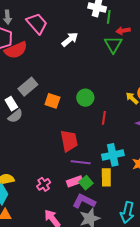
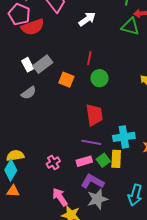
green triangle: (113, 44) -> (130, 27), turned -48
white rectangle: (11, 104) -> (28, 65), moved
red line: (104, 118) -> (89, 58), moved
red trapezoid: (69, 141) -> (94, 115), moved
green square: (86, 183) -> (103, 160), moved

